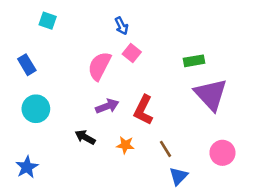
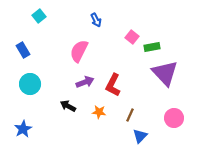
cyan square: (48, 21) -> (39, 16), turned 32
pink square: (132, 53) -> (132, 37), moved
brown line: (165, 149) -> (130, 115), turned 56

